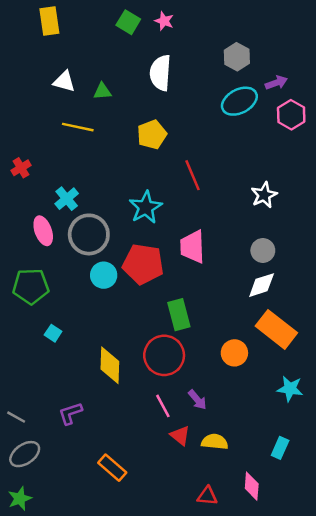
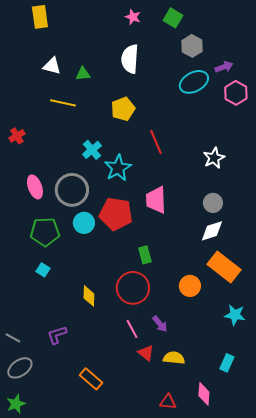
green square: (128, 22) -> (173, 18), moved
cyan cross: (67, 199) -> (92, 150), moved
green pentagon: (31, 286) -> (45, 232), moved
green rectangle: (179, 315) -> (145, 255), size x0.7
yellow diamond: (110, 365) -> (89, 296), size x0.7

